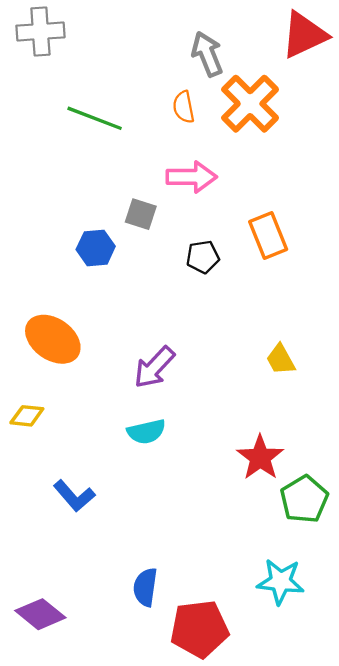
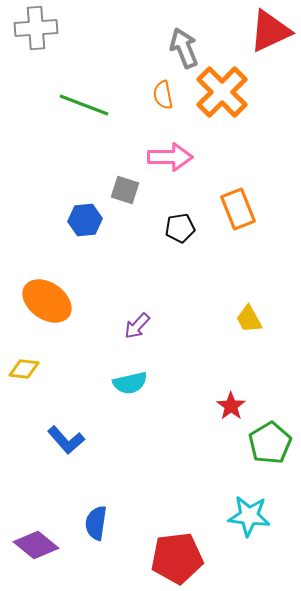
purple arrow: (154, 367) -> (137, 326), size x0.7
red star: (260, 458) -> (231, 406), size x0.7
blue semicircle: (145, 587) -> (96, 523), moved

